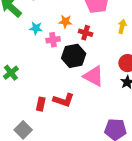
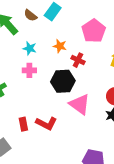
pink cross: (53, 40) -> (29, 70), moved
red rectangle: (41, 104) -> (23, 124), turned -32

